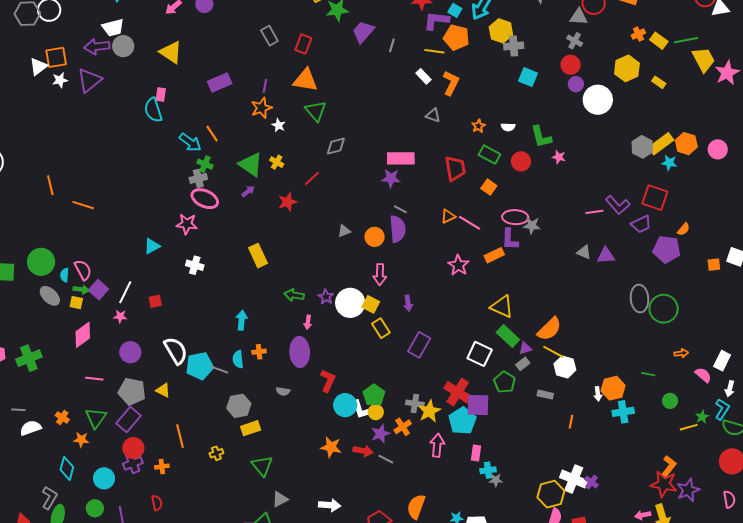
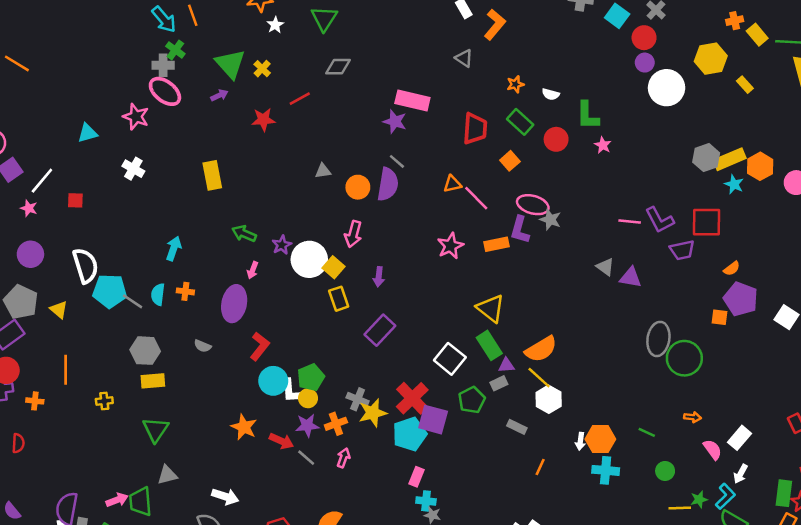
cyan square: (528, 77) -> (617, 16), moved
red square: (655, 198) -> (707, 222), turned -32
purple pentagon: (667, 249) -> (741, 299), moved
orange square: (714, 265) -> (720, 317), moved
pink arrow: (437, 445) -> (343, 458), moved, size x0.7

